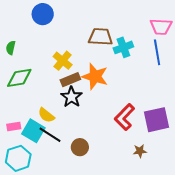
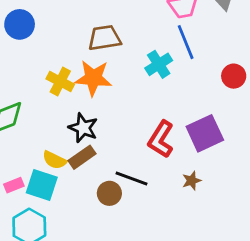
cyan cross: (123, 47) -> (159, 64), moved
orange star: (95, 76) -> (93, 78), moved
brown rectangle: (70, 80) -> (82, 157), moved
black line: (50, 135) -> (132, 178), moved

